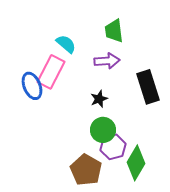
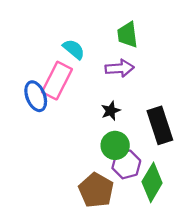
black rectangle: (148, 87) -> (160, 125), moved

